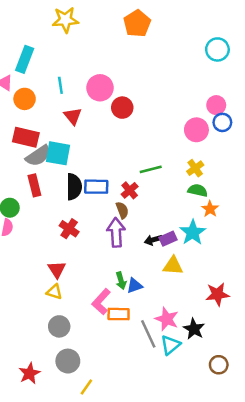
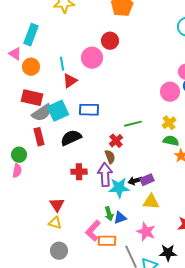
cyan line: (60, 85) -> (62, 64), moved
red circle: (122, 108) -> (110, 41), moved
red triangle: (73, 116) -> (70, 81), turned 35
cyan square: (58, 153) -> (58, 111), turned -35
black semicircle: (74, 187) -> (71, 138), turned -115
blue rectangle: (96, 187) -> (89, 110), moved
red cross: (69, 229) -> (79, 172), moved, turned -35
cyan star: (193, 232) -> (119, 188), moved, turned 30
pink star: (167, 319) -> (146, 232), moved
black star: (194, 329) -> (168, 253), turned -30

